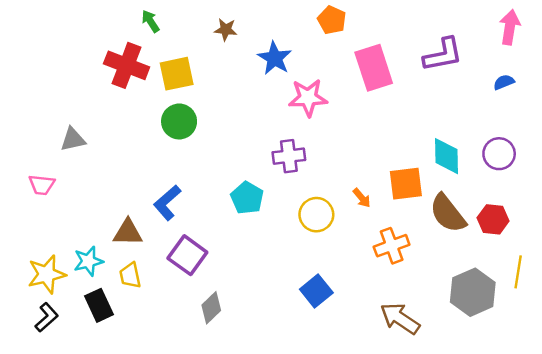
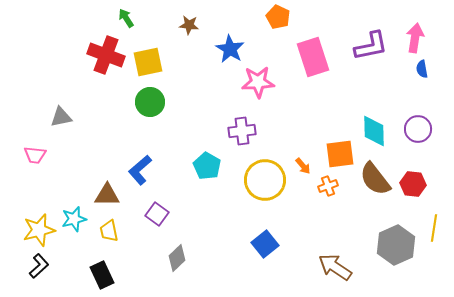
pink arrow: (510, 27) -> (415, 38), moved
blue semicircle: (504, 82) -> (422, 69), turned -78
yellow circle: (316, 215) -> (265, 180), size x1.4
orange cross: (392, 246) -> (328, 186), moved, size x0.7
purple square: (187, 255) -> (157, 214), size x0.7
black rectangle: (99, 305) -> (102, 275), moved

